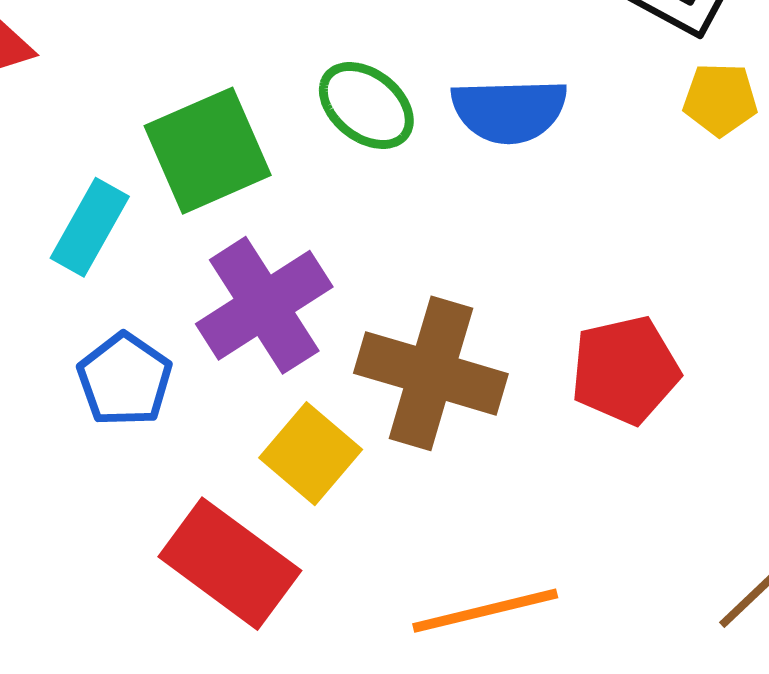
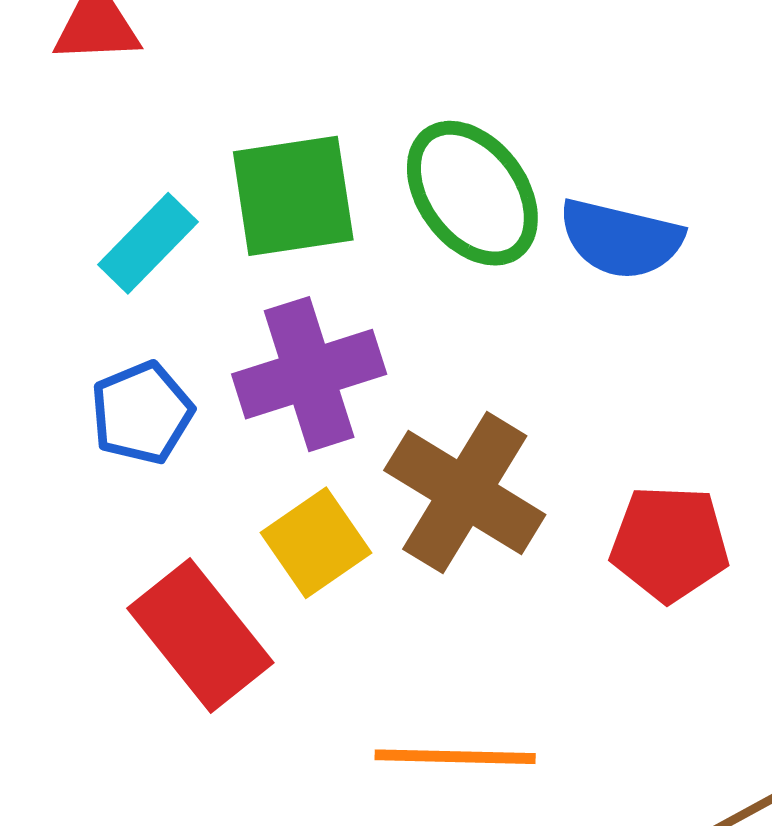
green ellipse: (366, 105) -> (472, 193), size x1.4

